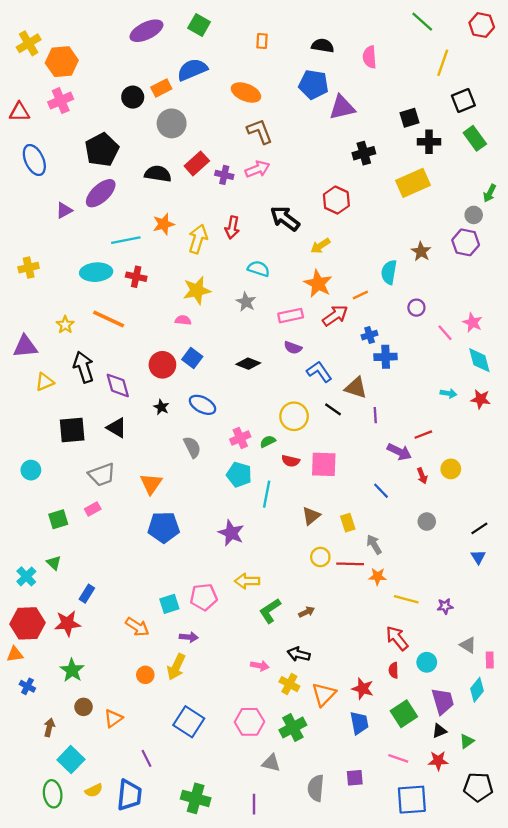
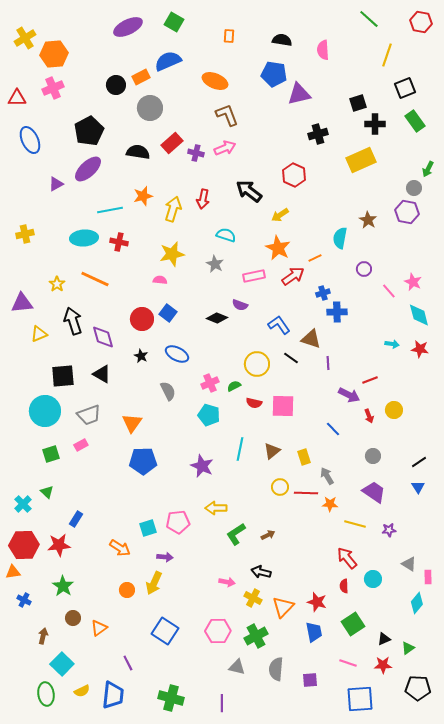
purple semicircle: (293, 348) -> (240, 305), moved
cyan circle: (31, 470) -> (45, 411), moved, size x1.8
cyan line: (267, 494) -> (240, 449), moved
purple trapezoid: (443, 701) -> (374, 492), moved, turned -40
gray semicircle: (316, 788) -> (276, 669), moved

